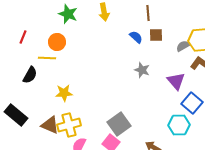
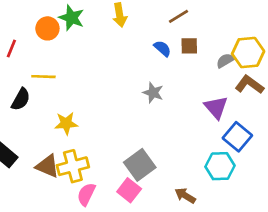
brown line: (148, 13) -> (179, 16), turned 63
orange circle: (57, 42) -> (47, 28), moved
gray star: (142, 70) -> (153, 93), moved

